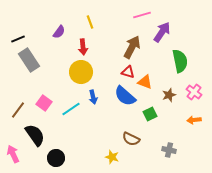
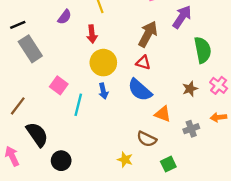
yellow circle: (81, 72) -> (103, 63), moved
orange triangle: (145, 82) -> (163, 114), moved
pink square: (44, 103) -> (59, 85), moved
cyan line: (71, 109) -> (78, 105), turned -42
green square: (150, 114) -> (168, 164), moved
gray cross: (169, 150) -> (191, 129), moved, turned -32

